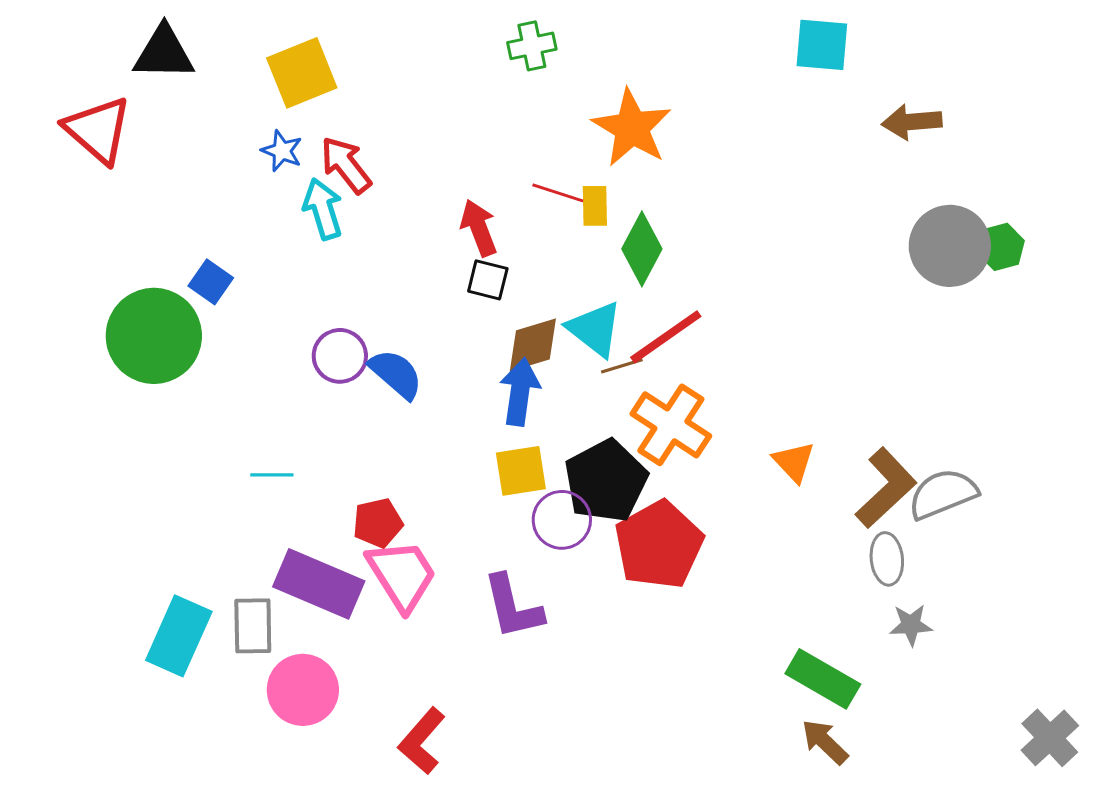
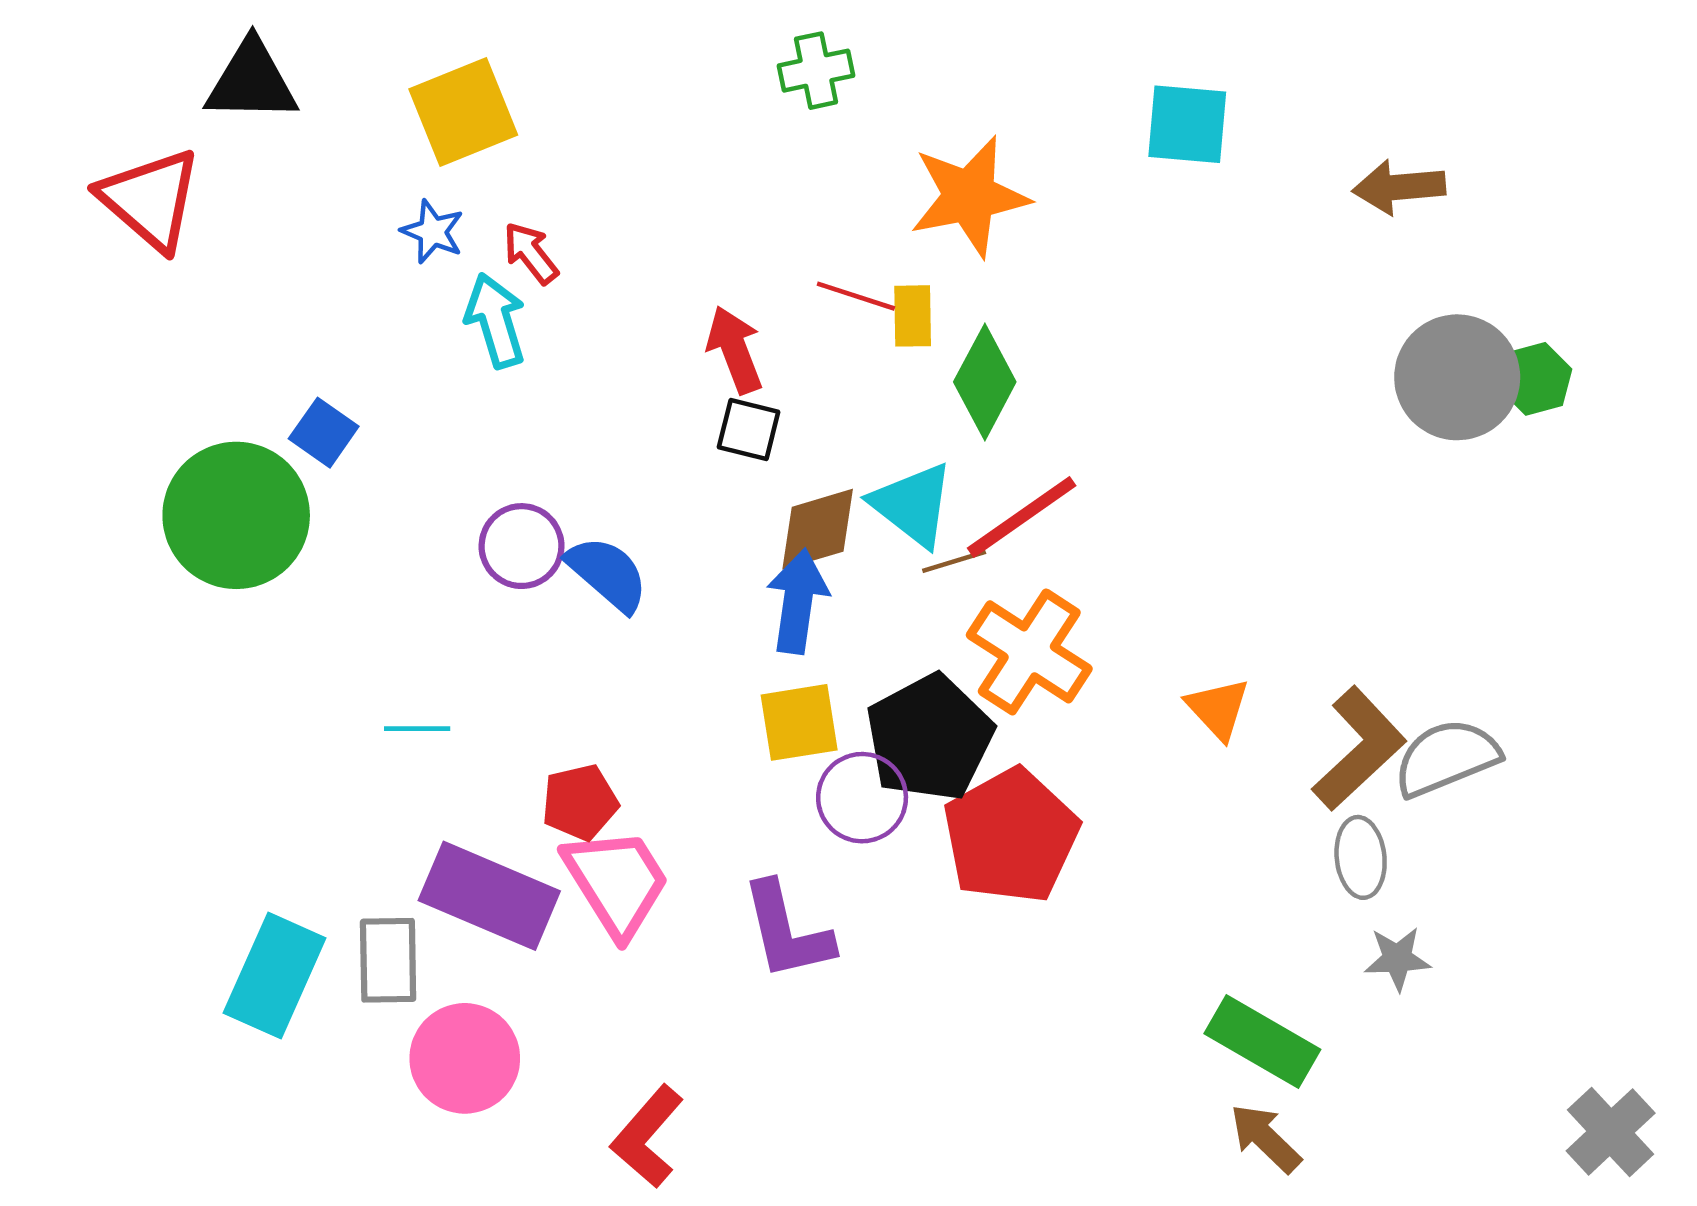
cyan square: (822, 45) -> (1187, 124), moved
orange star: (632, 128) -> (969, 196), turned 30
red arrow: (346, 165) -> (531, 253), size x0.7

